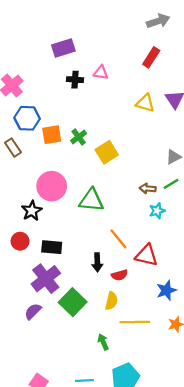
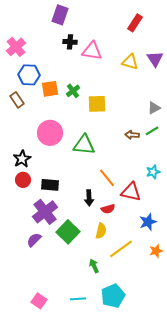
purple rectangle: (63, 48) -> (60, 15), turned -54
pink triangle: (101, 73) -> (92, 51), moved, size x1.5
yellow square: (107, 152) -> (97, 104), turned 30
black star: (32, 211) -> (22, 159), moved
cyan star: (157, 211) -> (153, 172), moved
yellow line: (135, 322) -> (121, 249), turned -35

